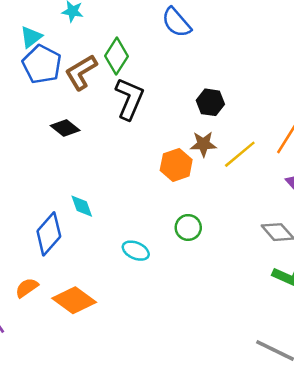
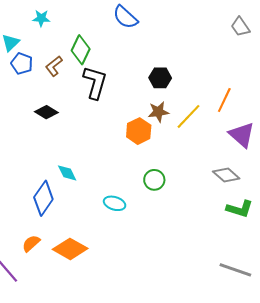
blue pentagon: (42, 64) -> (22, 63), size x0.7
brown L-shape: (81, 72) -> (54, 66), size x0.7

